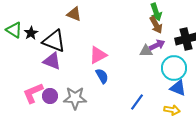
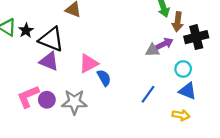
brown arrow: (156, 25) -> (178, 22), moved, turned 36
pink triangle: (98, 55) -> (89, 63), moved
cyan circle: (174, 68) -> (183, 69), size x0.6
blue line: (137, 102) -> (148, 94), moved

